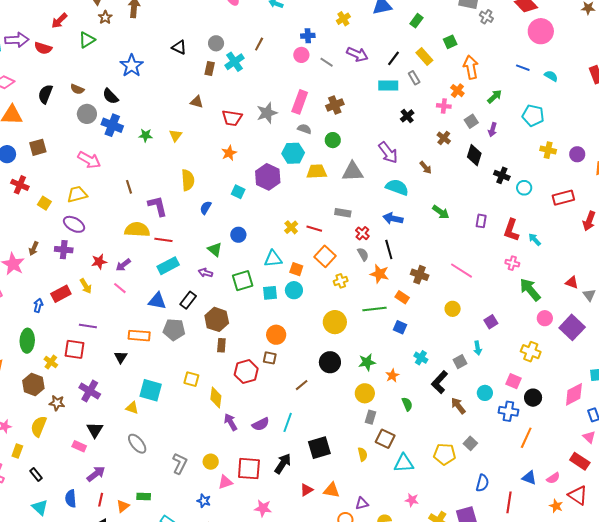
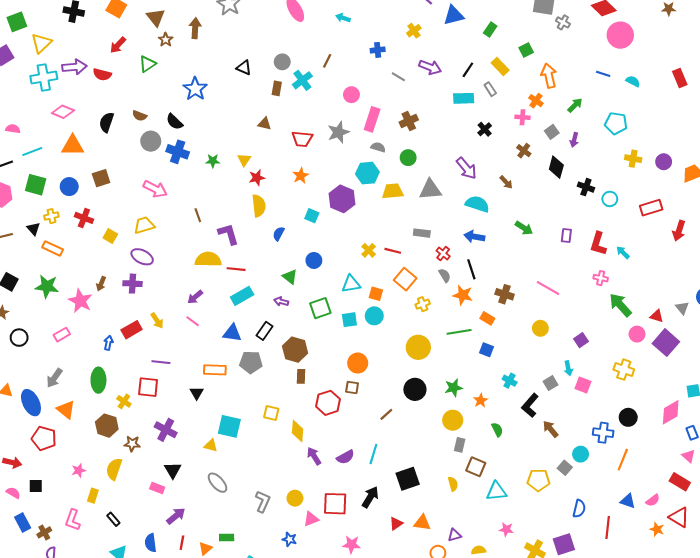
pink circle: (301, 55) -> (351, 95), moved
red star: (99, 262) -> (257, 178), moved
red triangle: (572, 282) -> (657, 316), moved
pink square: (514, 381) -> (583, 385), moved
cyan circle: (485, 393) -> (581, 454), moved

